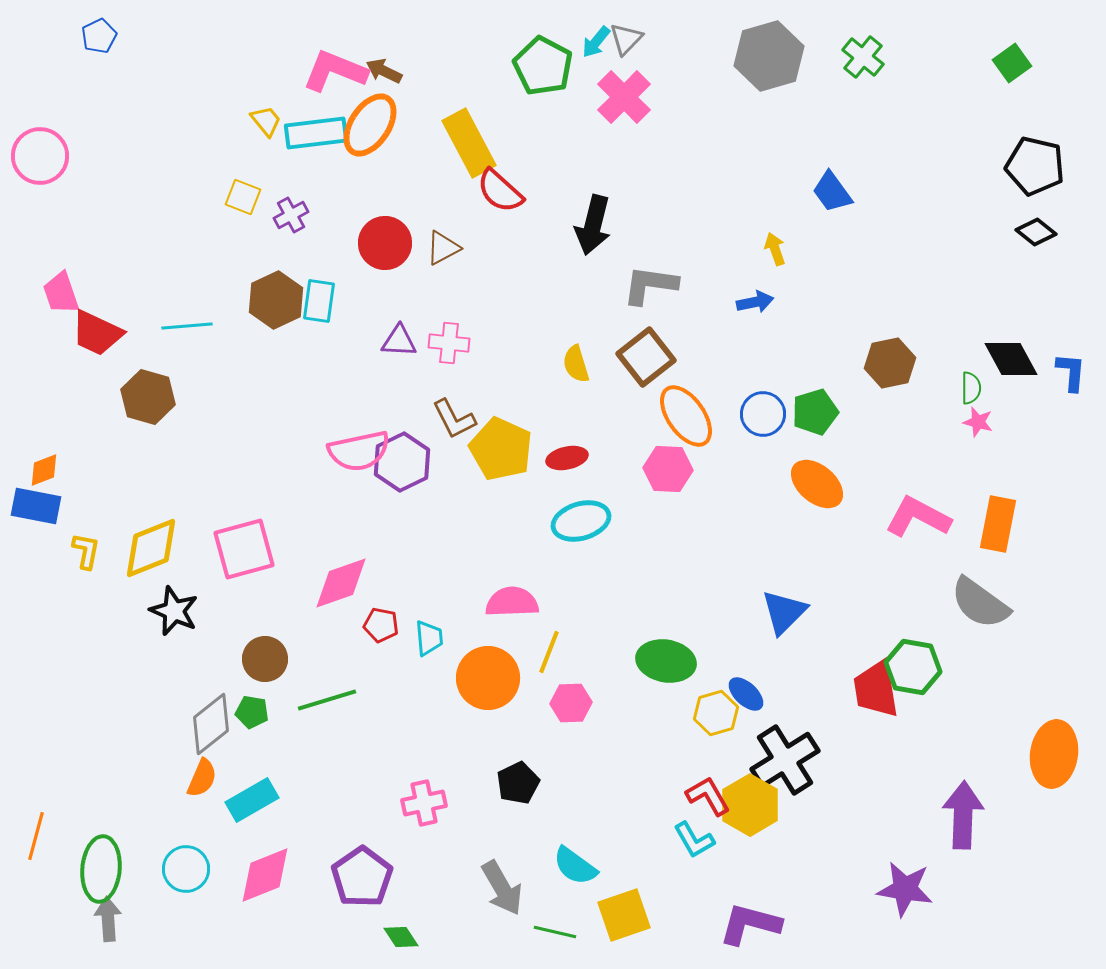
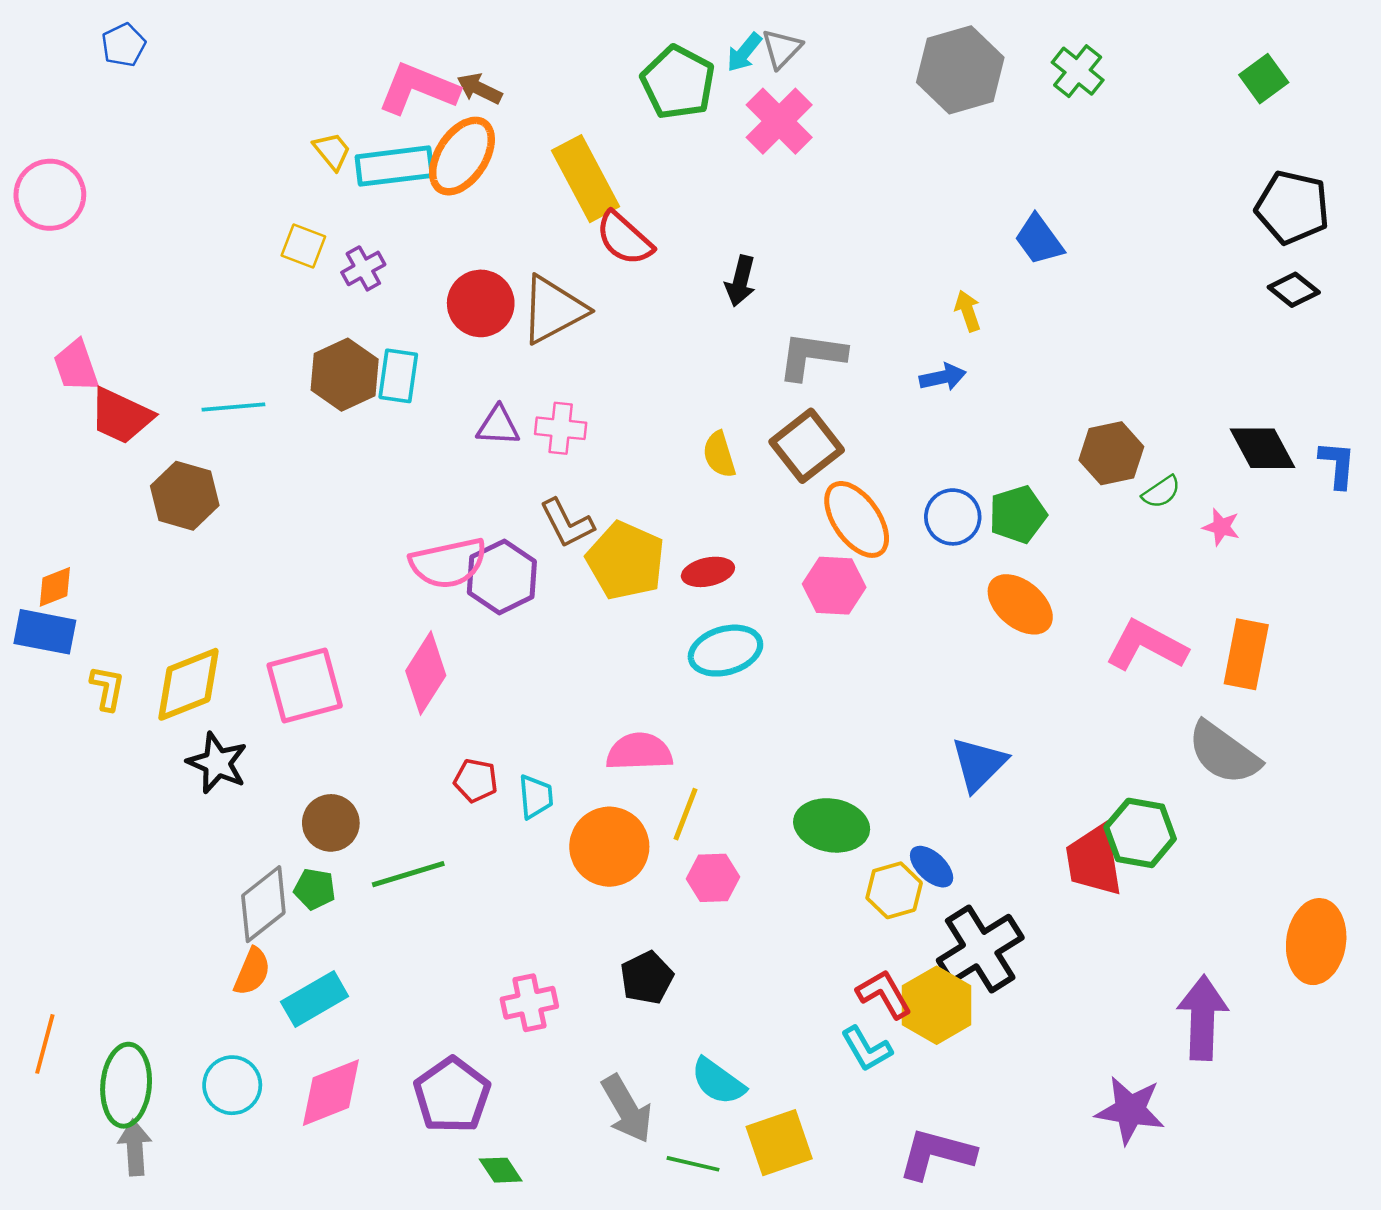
black arrow: (593, 225) -> (740, 281), size x0.7
brown triangle: (443, 248) -> (553, 310), size x1.6
green semicircle: (971, 388) -> (1161, 492), moved, turned 56
pink diamond: (341, 583) -> (426, 673), moved, turned -38

